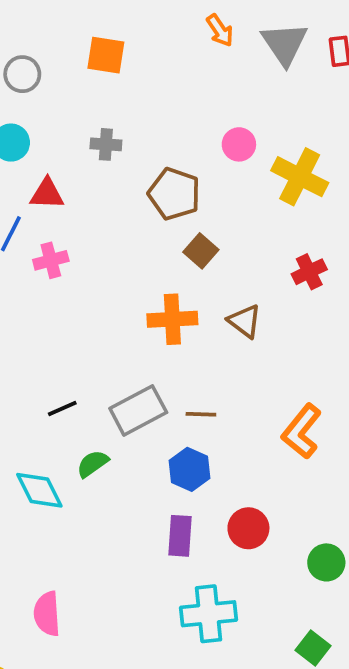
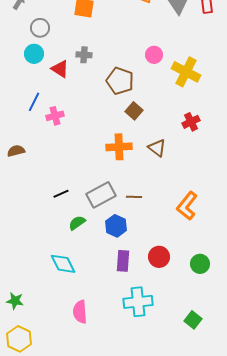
gray circle: (22, 74) -> (40, 28), moved
red triangle: (47, 194) -> (60, 69), moved, turned 30
blue hexagon: (190, 469) -> (116, 226), moved
cyan diamond: (39, 490) -> (63, 264), moved
green circle: (326, 562) -> (200, 264), moved
pink semicircle: (47, 614) -> (80, 312), moved

